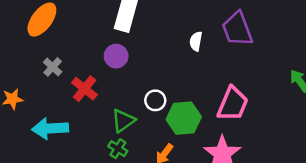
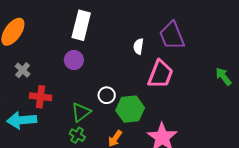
red cross: (85, 89) -> (41, 97), moved, turned -30
pink trapezoid: (233, 104) -> (160, 74), moved

